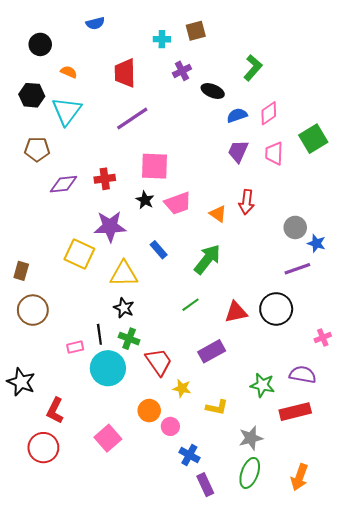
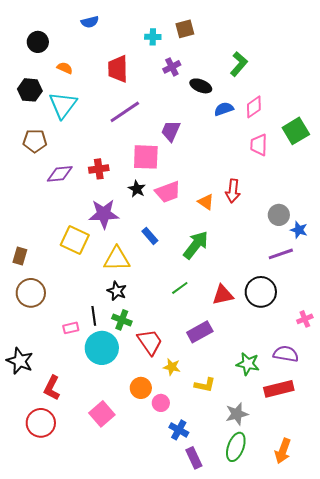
purple trapezoid: (238, 151) -> (171, 131), moved

